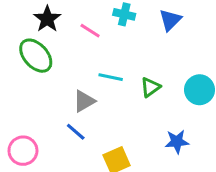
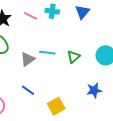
pink line: (90, 31) -> (30, 16), moved
gray triangle: (84, 101) -> (28, 59), moved

